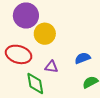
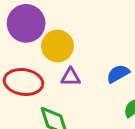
purple triangle: (51, 67) -> (71, 77), moved

